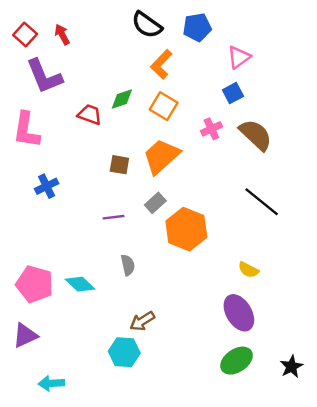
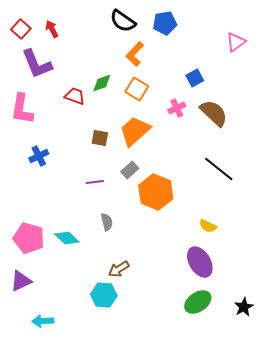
pink triangle: (239, 57) -> (236, 42), moved

